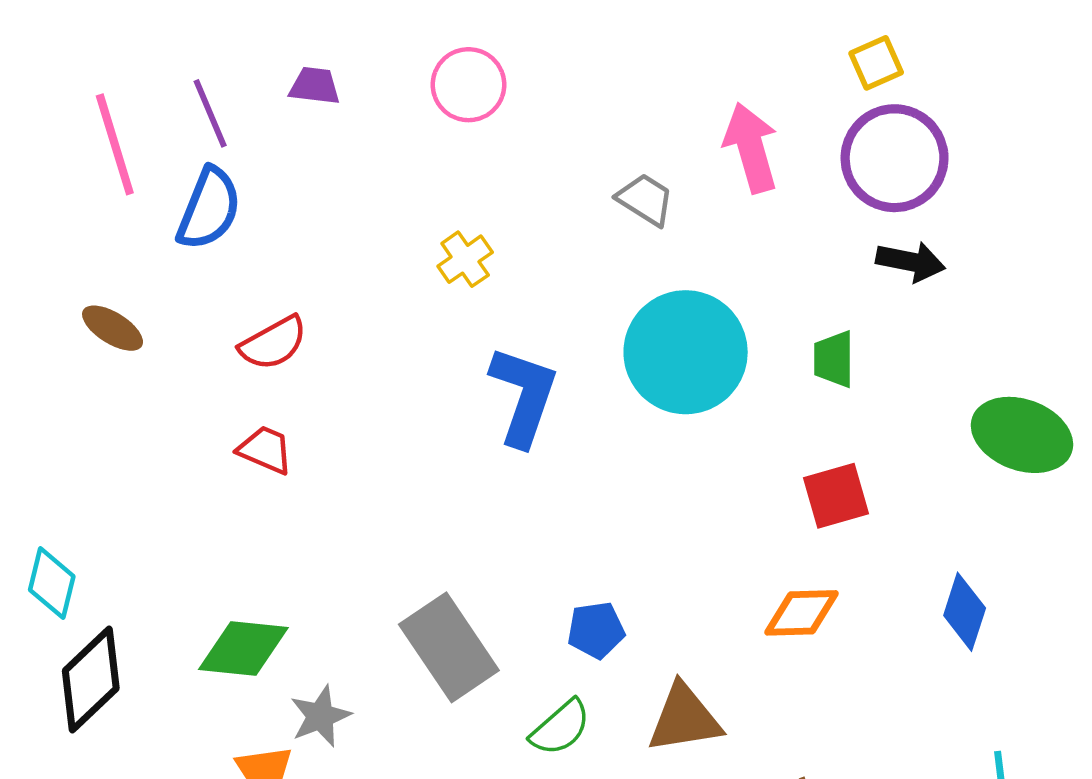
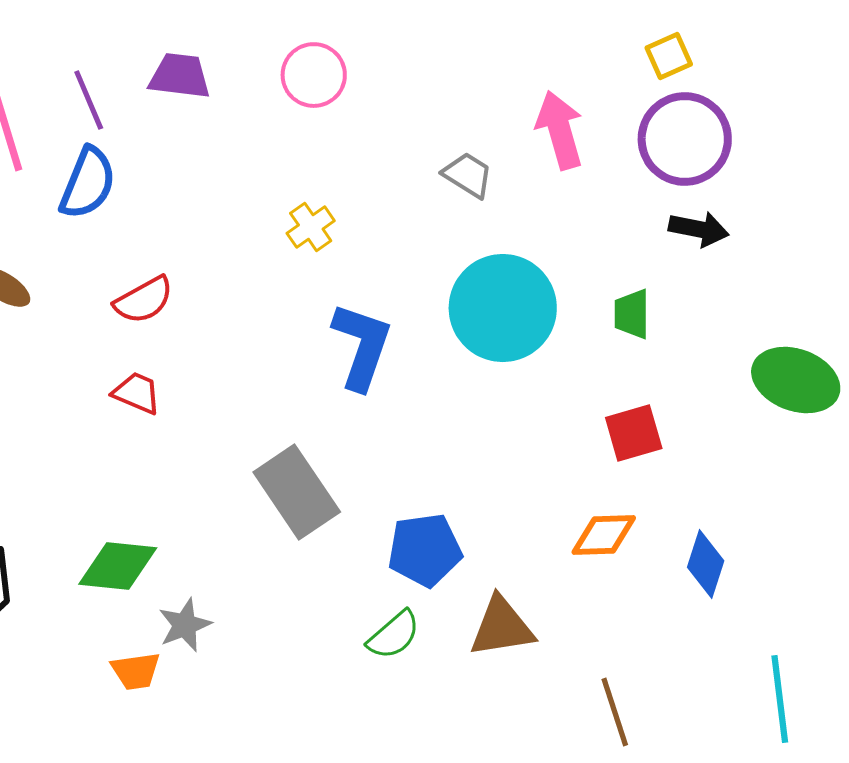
purple trapezoid: (315, 86) -> (180, 76), size x1.4
blue diamond: (965, 612) -> (706, 564), moved
blue pentagon: (596, 630) -> (425, 550), size x1.5
gray rectangle: (449, 647) -> (297, 492), moved

